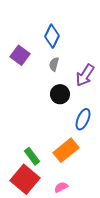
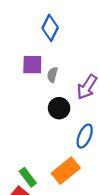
blue diamond: (52, 36) -> (50, 28), moved
purple square: (20, 55) -> (32, 65), moved, turned -36

